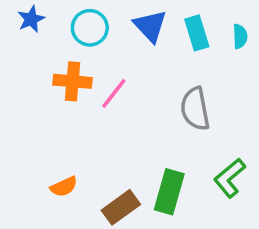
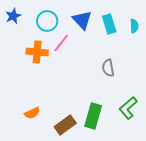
pink line: (114, 93) -> (61, 43), moved
gray semicircle: (195, 109) -> (108, 68), size x0.7

